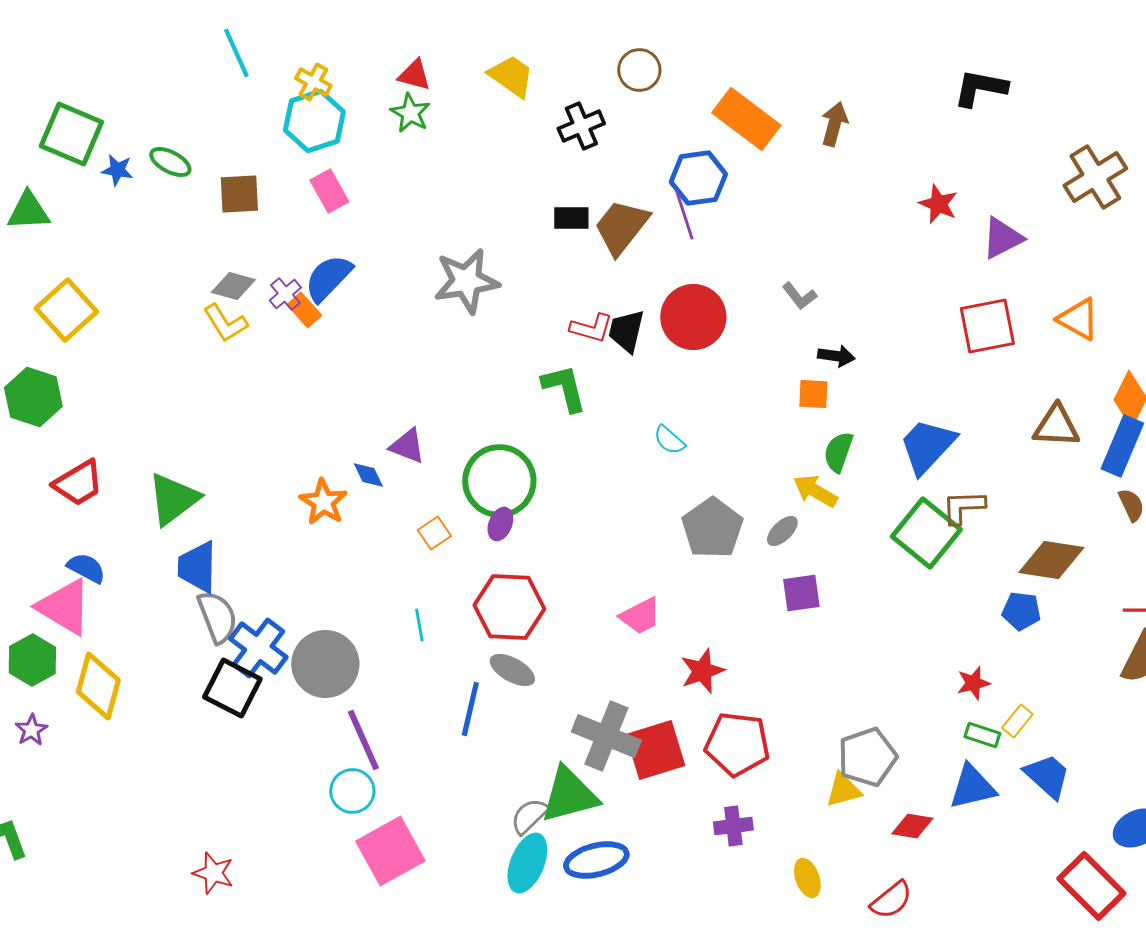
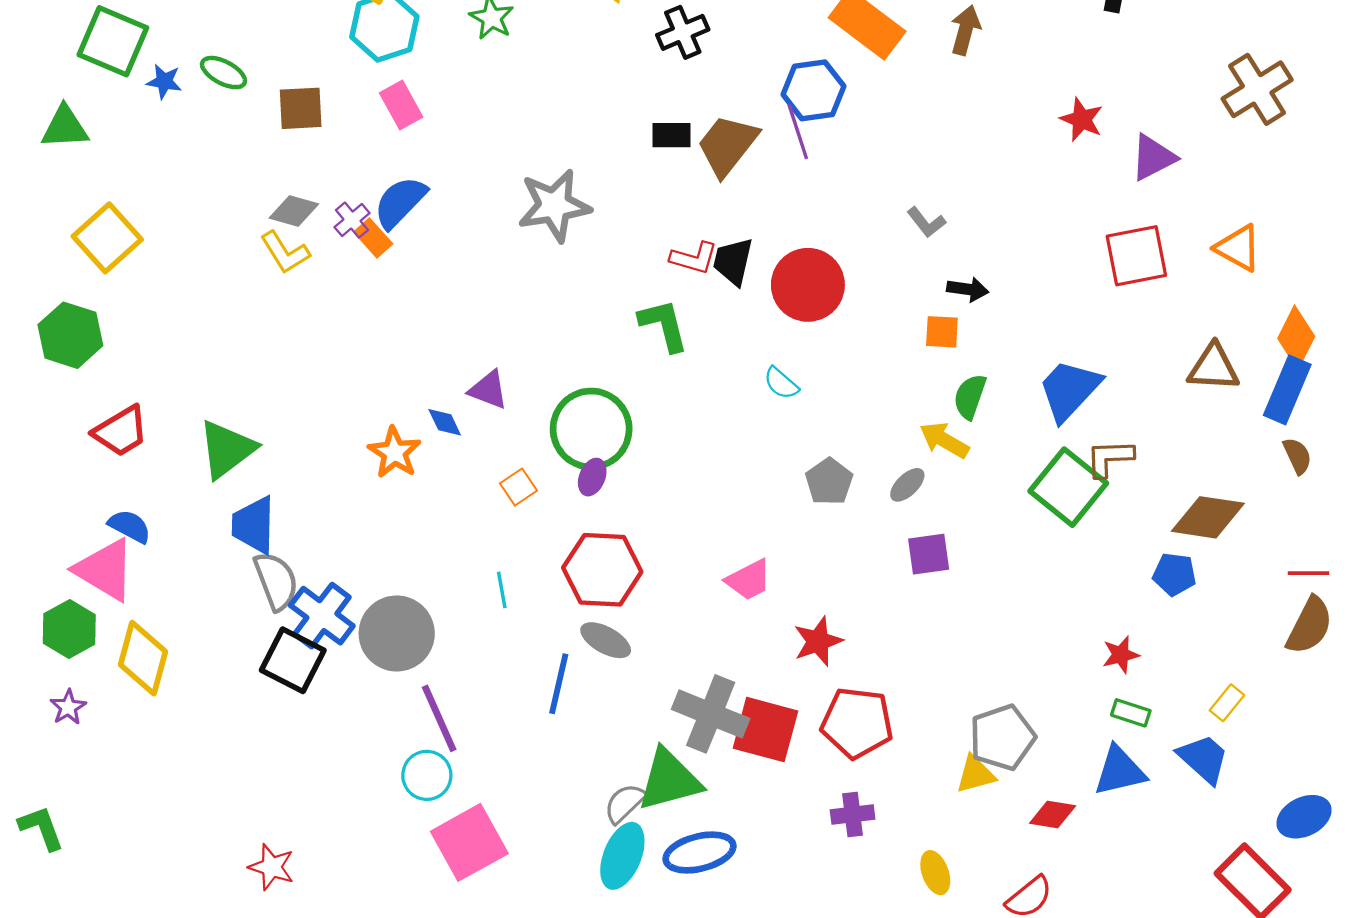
red circle: (693, 317) -> (808, 285), moved
gray pentagon: (712, 528) -> (829, 482), size x0.7
yellow rectangle: (1017, 721) -> (1227, 703), moved
red square: (655, 750) -> (765, 730), turned 32

